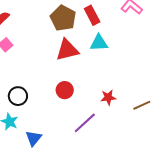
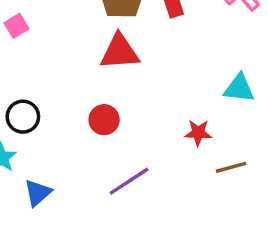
cyan triangle: (99, 43) -> (239, 88), moved
red star: (108, 97) -> (198, 133), moved

